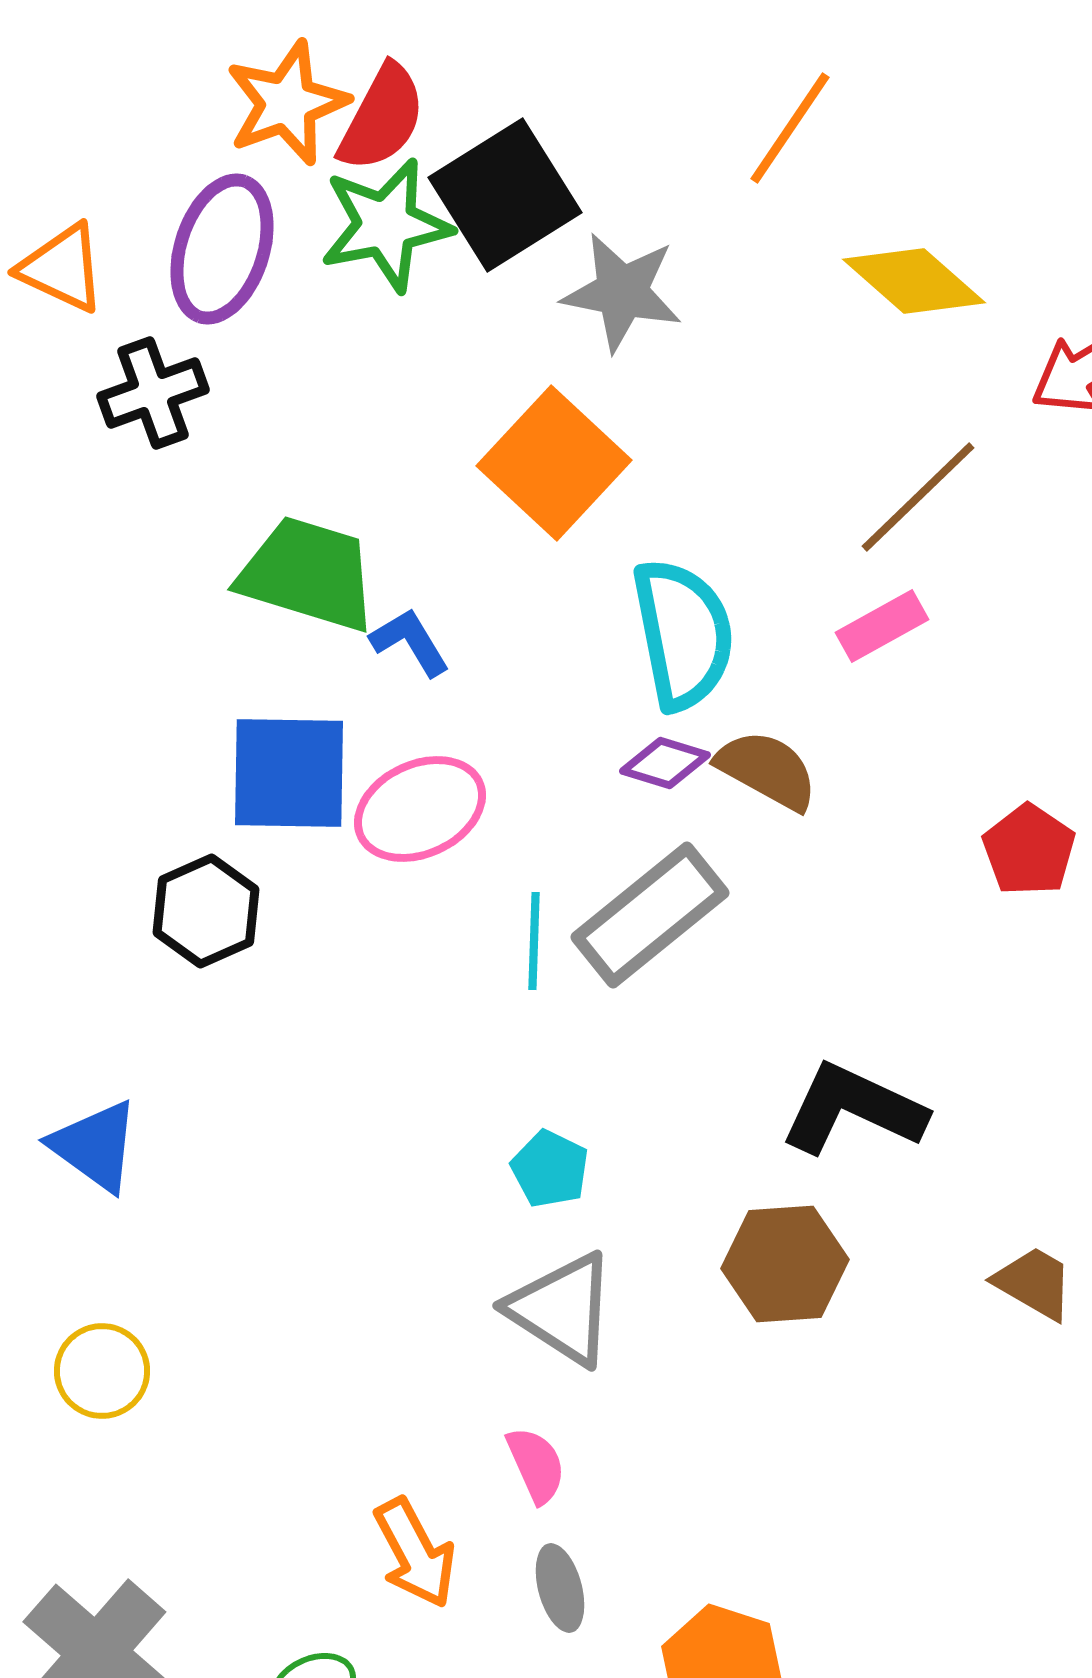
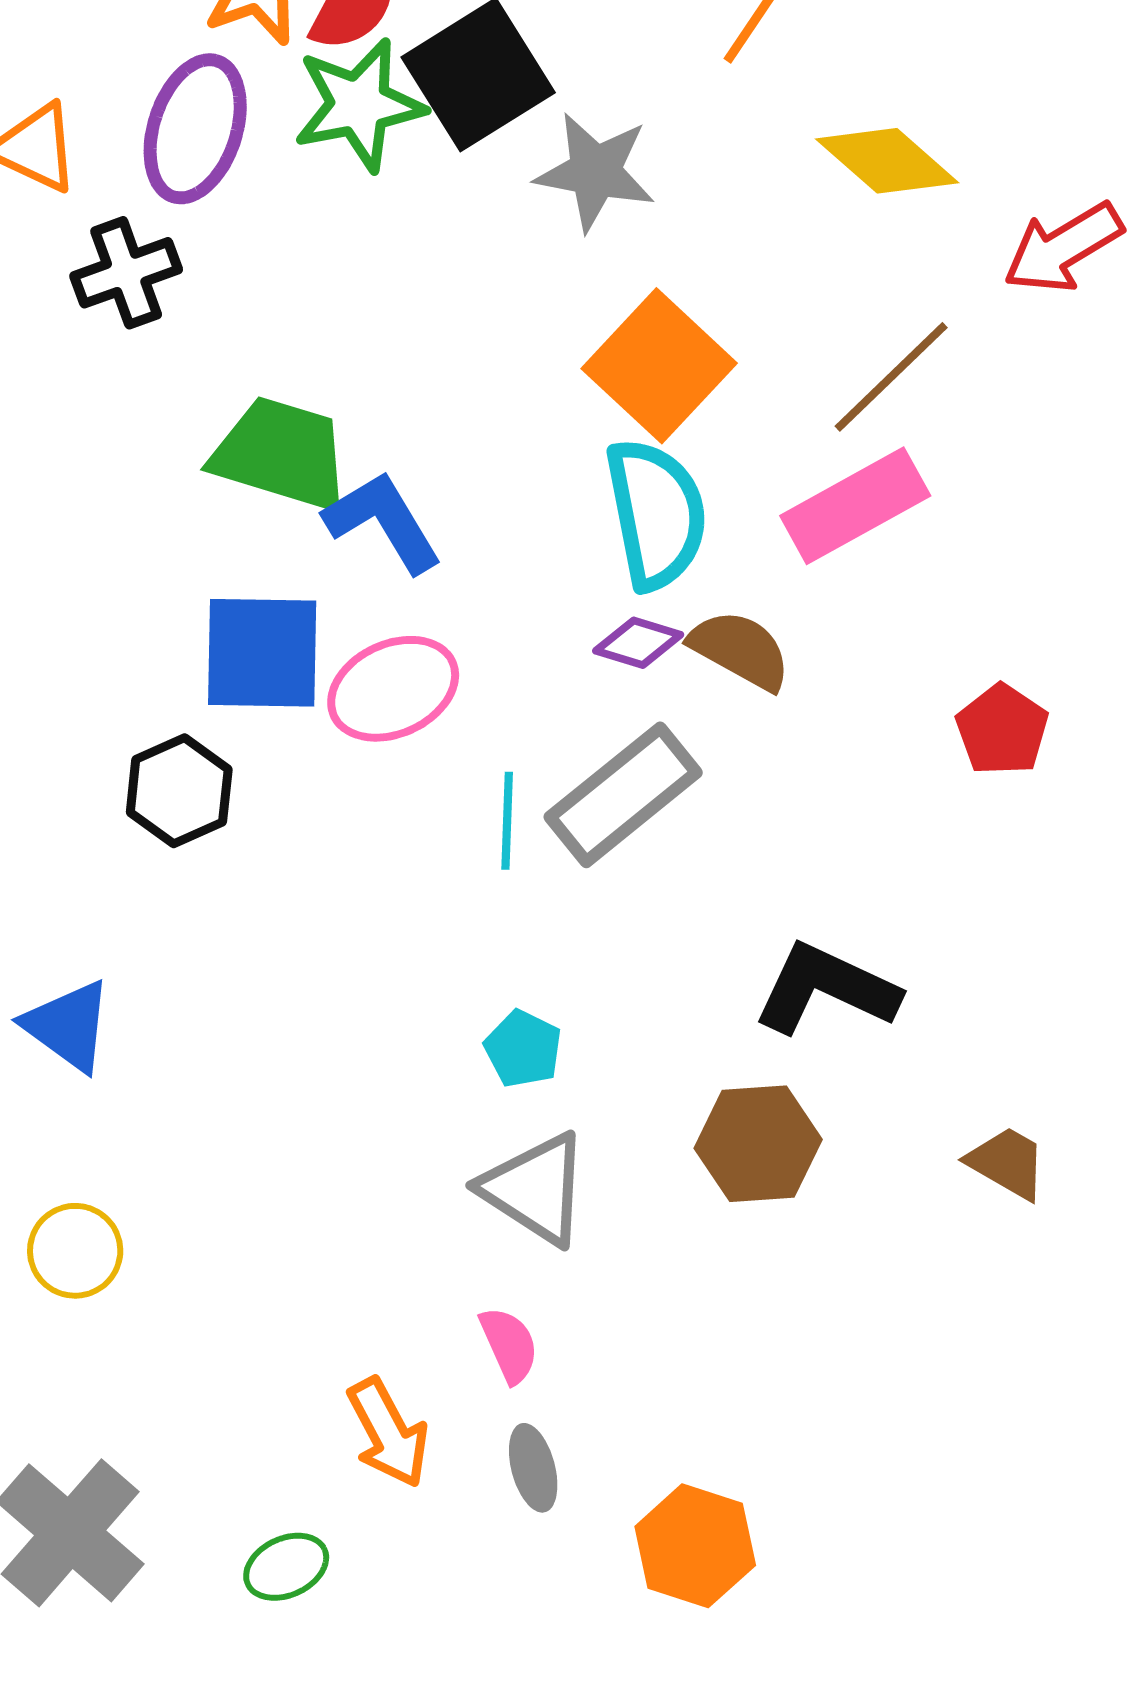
orange square: (554, 463) -> (659, 366), moved
pink rectangle: (882, 626) -> (855, 506), size x1.6
blue L-shape: (410, 642) -> (383, 522), size x1.5

